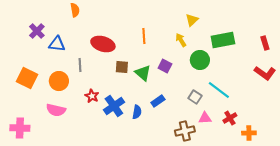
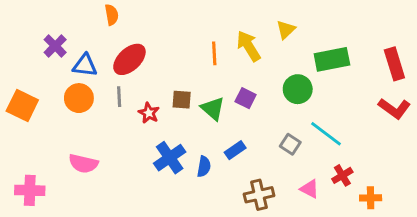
yellow arrow: (181, 40) -> (249, 46), moved, size x1.5
red rectangle: (265, 43) -> (394, 64), size x1.5
red ellipse: (103, 44) -> (129, 59), moved, turned -60
orange square: (27, 78) -> (22, 106), moved
orange circle: (59, 81) -> (79, 98), moved
red star: (92, 96) -> (149, 113), moved
pink triangle: (205, 118) -> (310, 189), moved, turned 32
brown cross: (185, 131) -> (259, 195), moved

